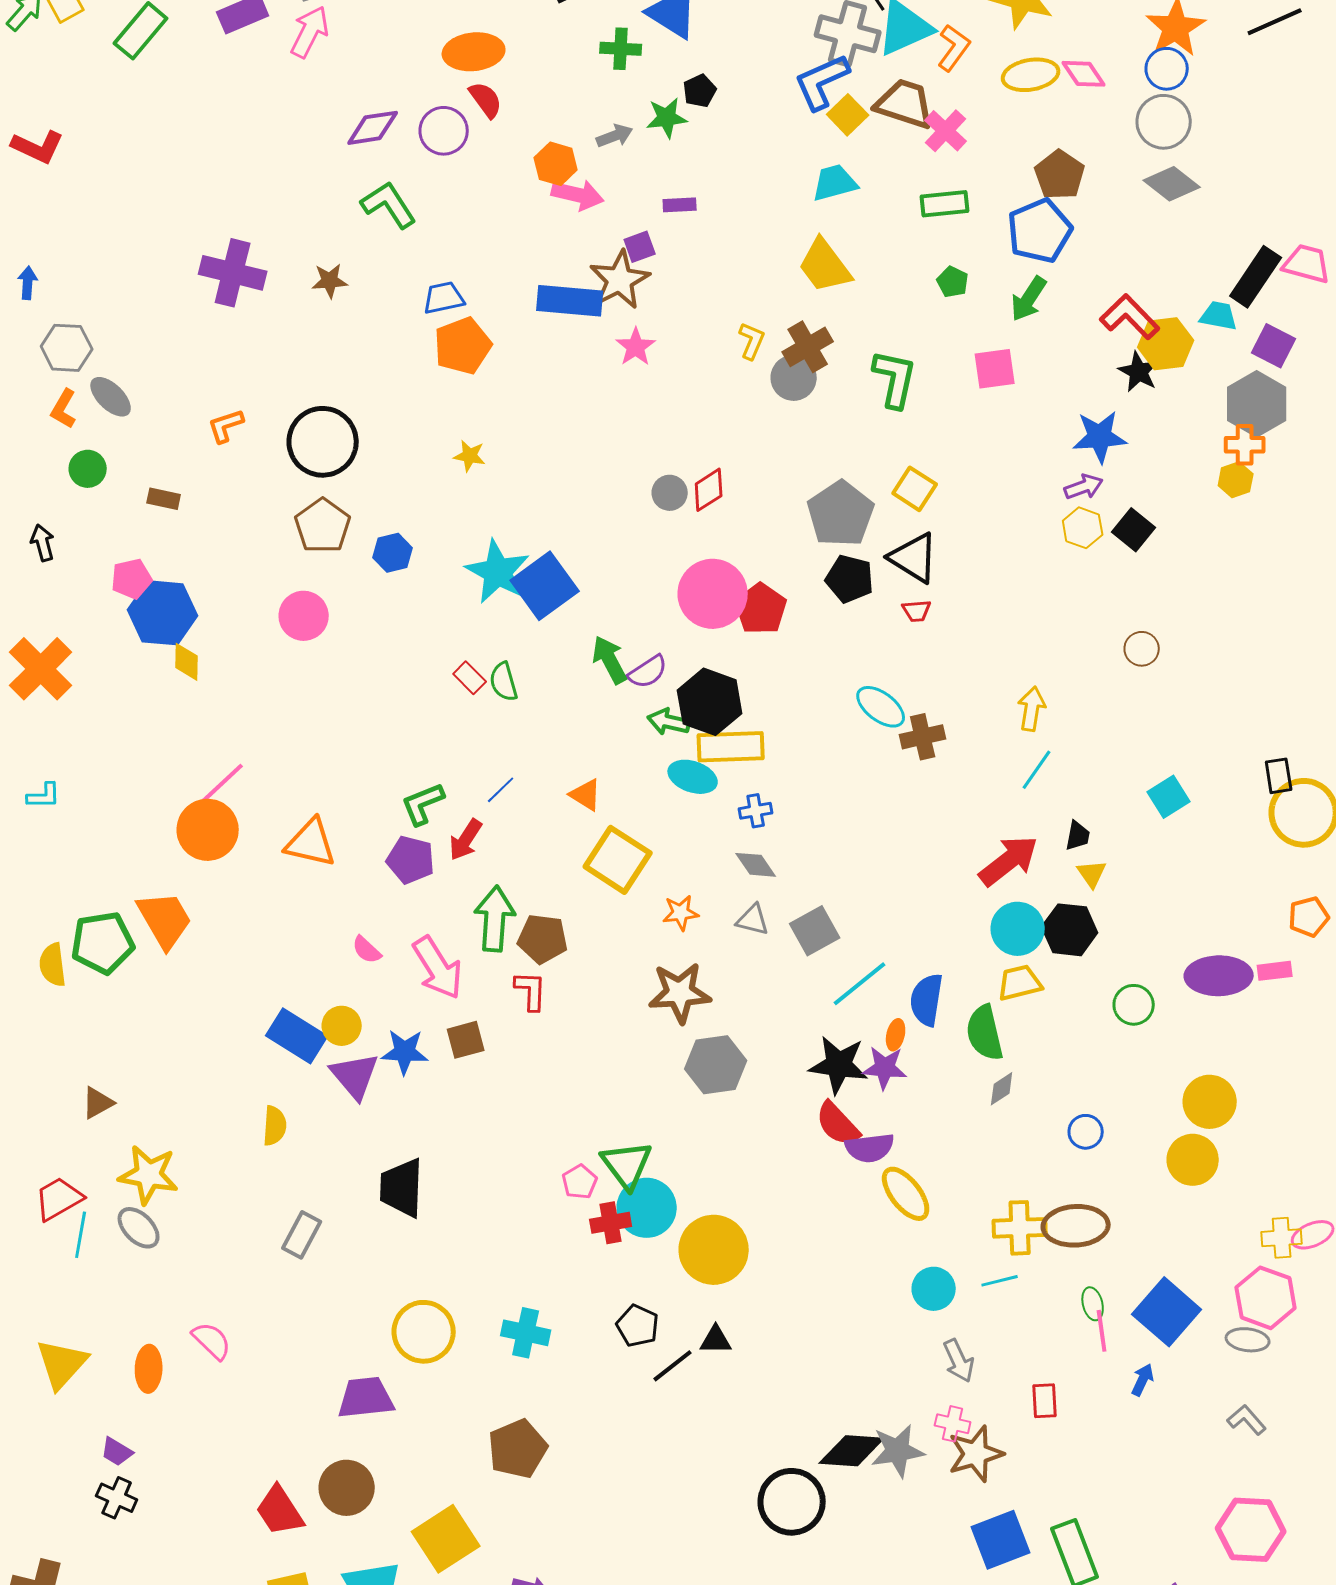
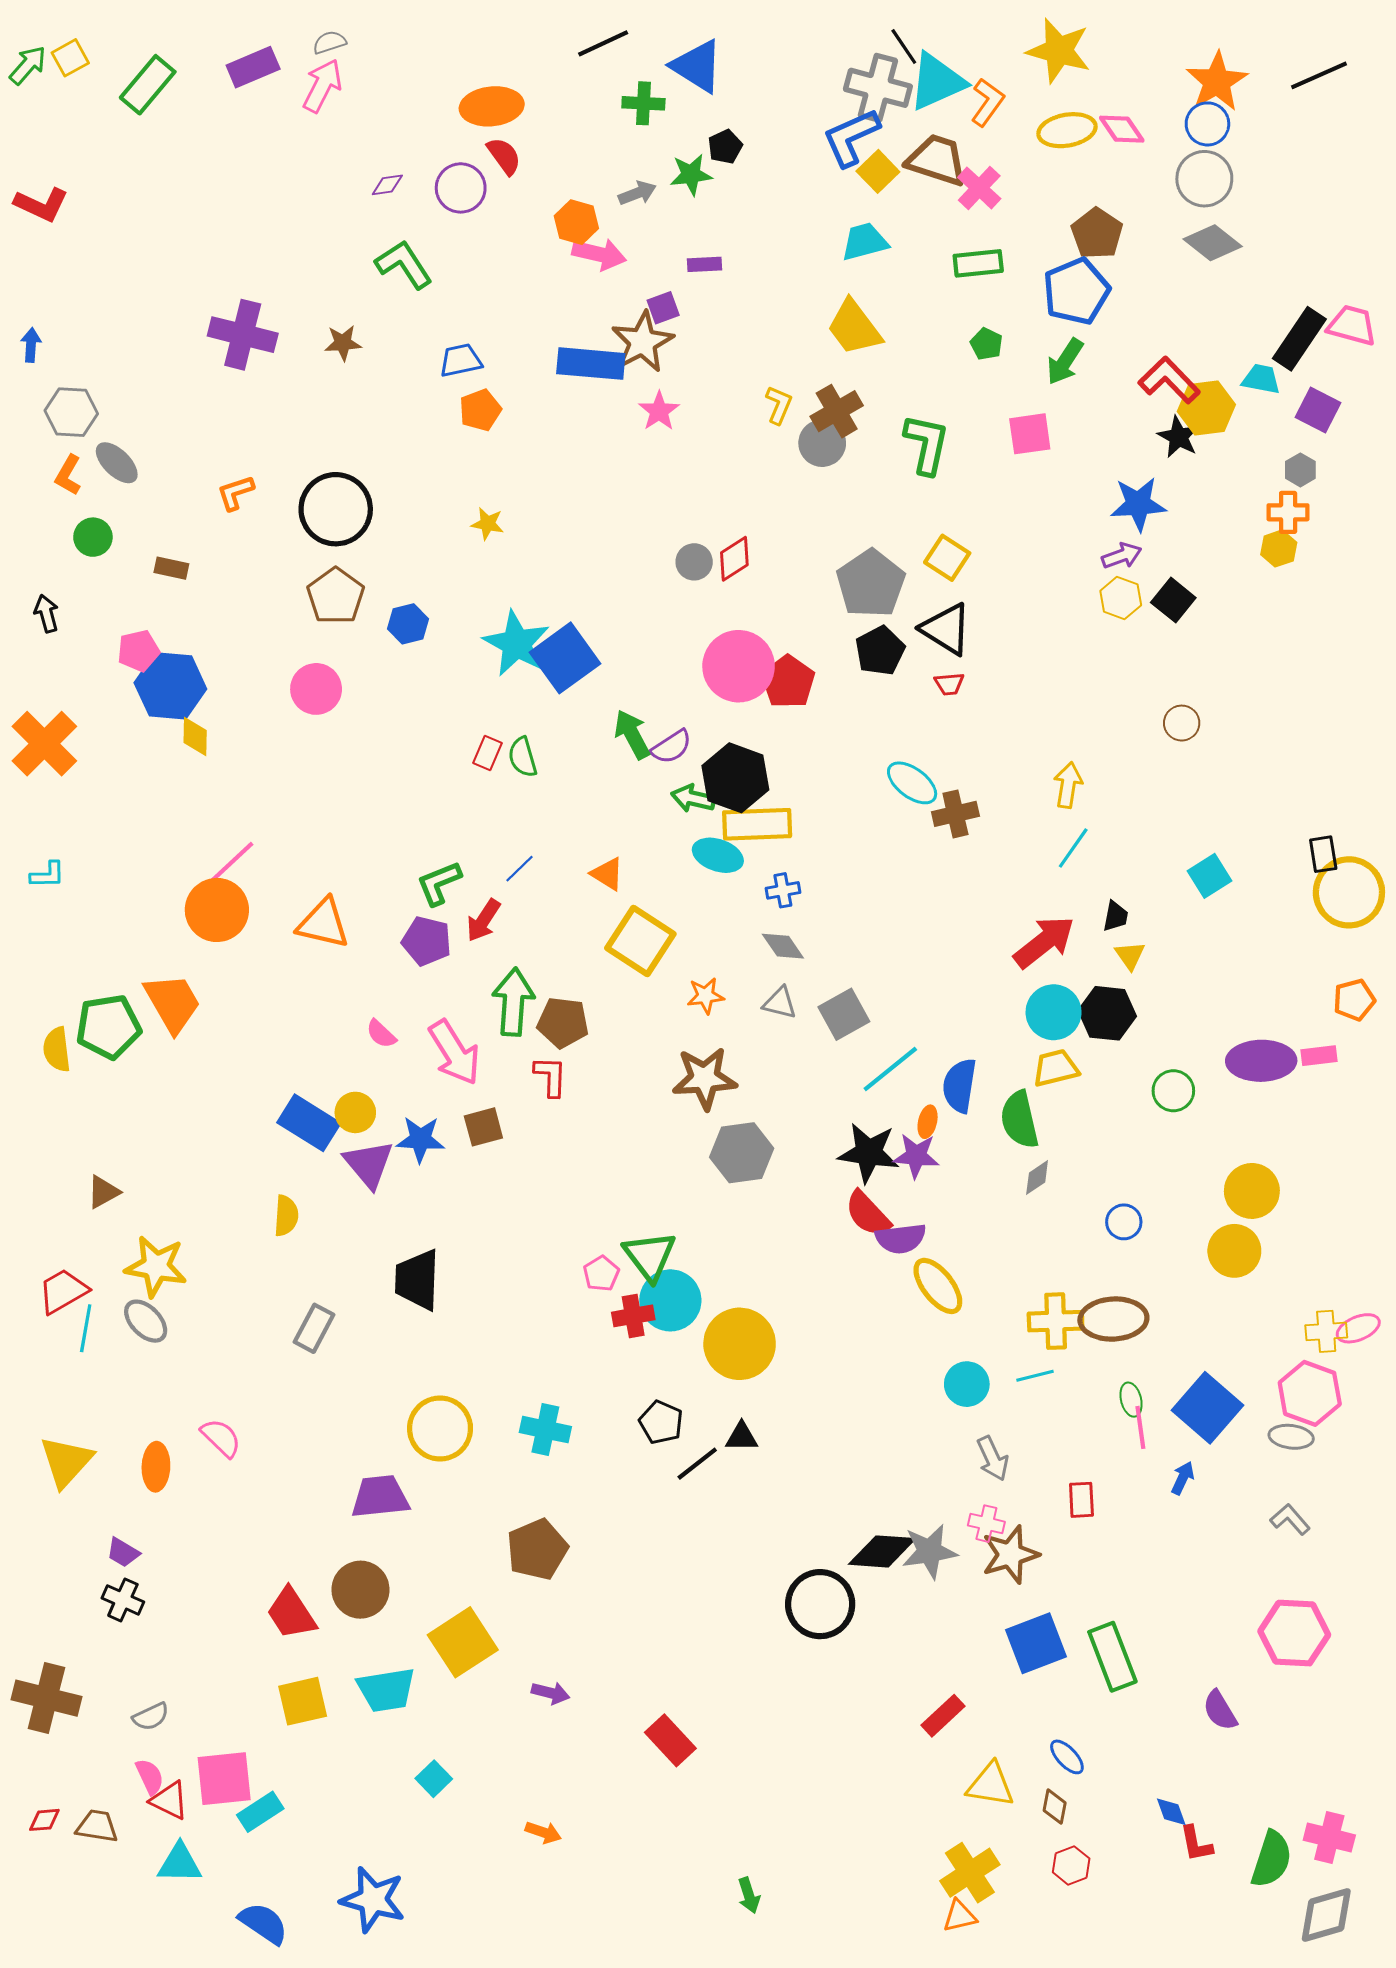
purple diamond: (373, 128) -> (387, 185), size x0.6
orange pentagon: (463, 346) -> (480, 410), size x0.7
gray hexagon: (1257, 404) -> (1300, 470), size x0.5
black pentagon: (850, 579) -> (880, 651), turned 30
red rectangle: (470, 678) -> (488, 753), turned 68

